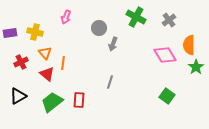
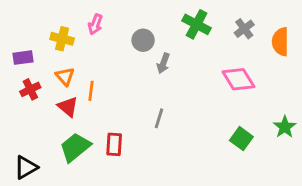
yellow cross: (35, 32) -> (62, 39), moved
purple rectangle: (10, 33) -> (23, 58), moved
orange semicircle: (189, 45) -> (280, 42), moved
green star: (196, 67) -> (285, 127), moved
black triangle: (18, 96) -> (26, 167), moved

